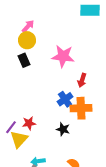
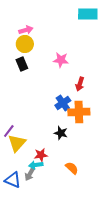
pink arrow: (28, 26) -> (26, 30), turned 32
pink star: (63, 56) -> (61, 60), size x0.7
red star: (29, 123) -> (41, 155), moved

